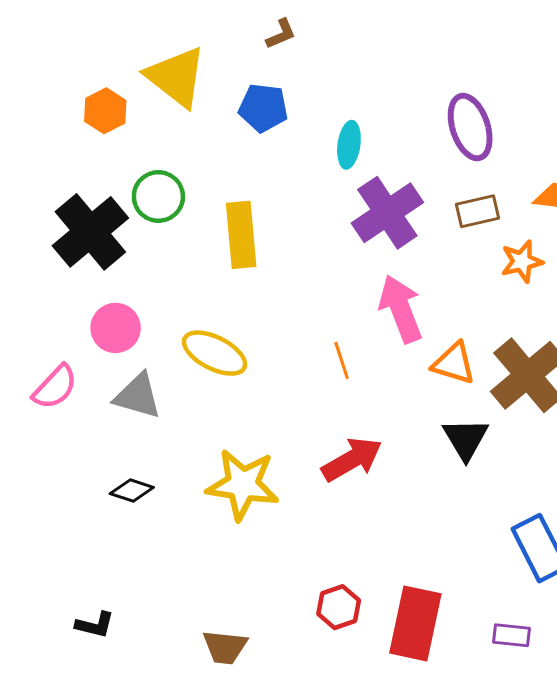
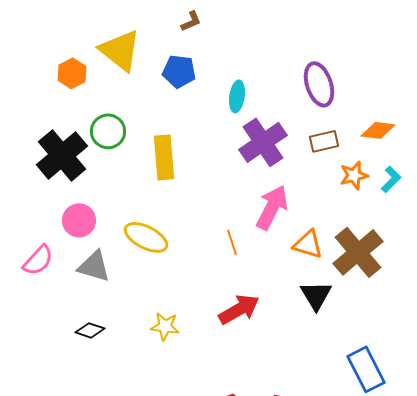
pink arrow: (401, 309) -> (272, 207), turned 48
yellow star: (243, 485) -> (165, 326), size x0.6

